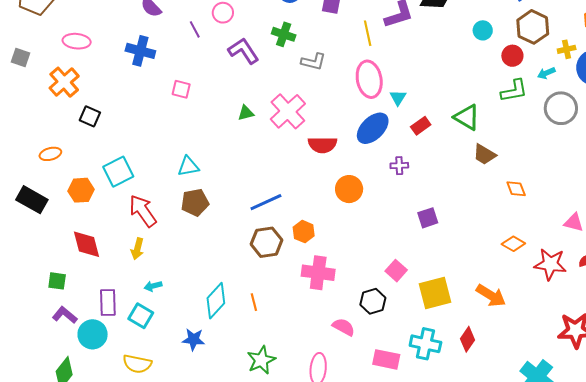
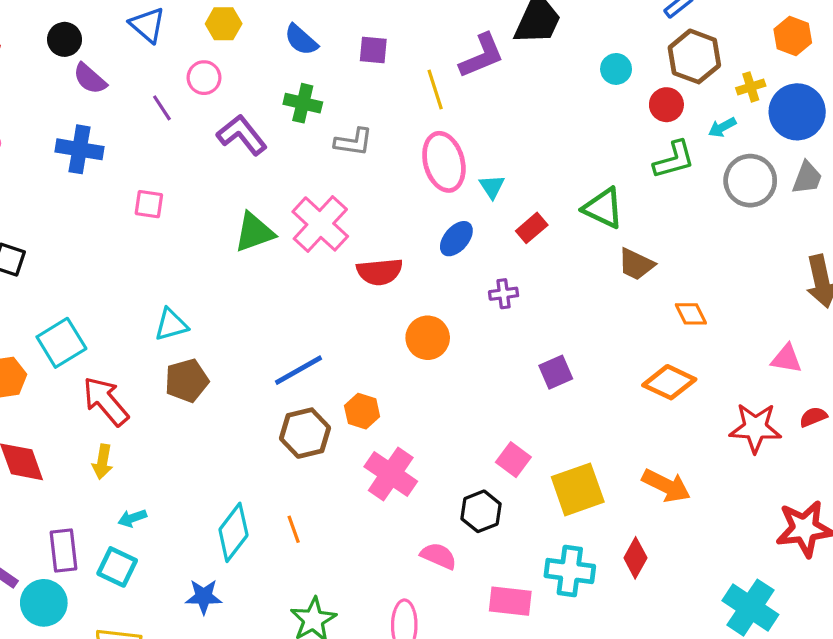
green triangle: (246, 113) -> (254, 232), size x1.6
blue ellipse: (373, 128) -> (456, 239), size x0.7
orange diamond: (513, 244) -> (669, 382), moved, size x1.4
pink cross: (318, 273) -> (391, 474), turned 32

